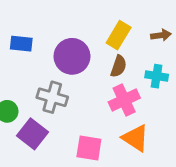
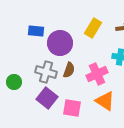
blue rectangle: (21, 44) -> (36, 31), moved
brown semicircle: (119, 66) -> (69, 70), moved
purple square: (33, 134) -> (47, 98), moved

